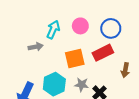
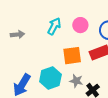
gray arrow: (36, 47) -> (18, 34), moved

